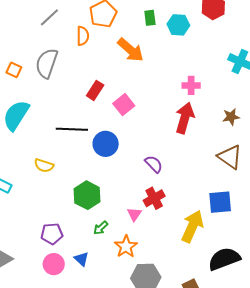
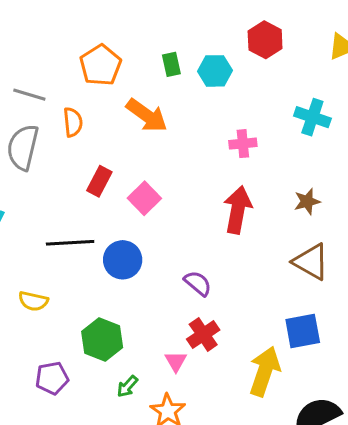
gray line: (49, 17) -> (29, 95), moved, turned 65
orange semicircle: (83, 36) -> (73, 122), moved
pink cross: (191, 85) -> (243, 144), moved
purple pentagon: (52, 234) -> (52, 378), moved

